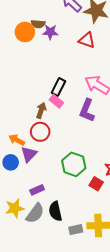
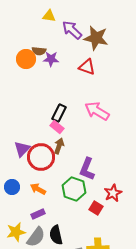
brown arrow: (41, 110) -> (59, 146), moved
purple L-shape: (87, 110) -> (87, 169), moved
red circle: (40, 132) -> (41, 157), size x1.4
orange arrow: (17, 140) -> (38, 189), moved
purple triangle: (29, 154) -> (22, 149), moved

